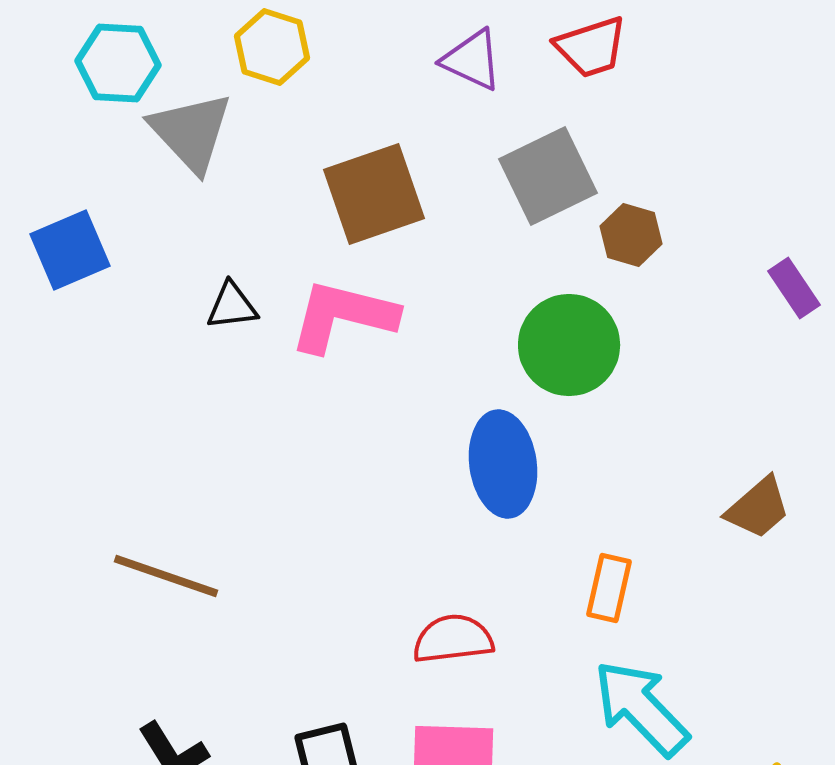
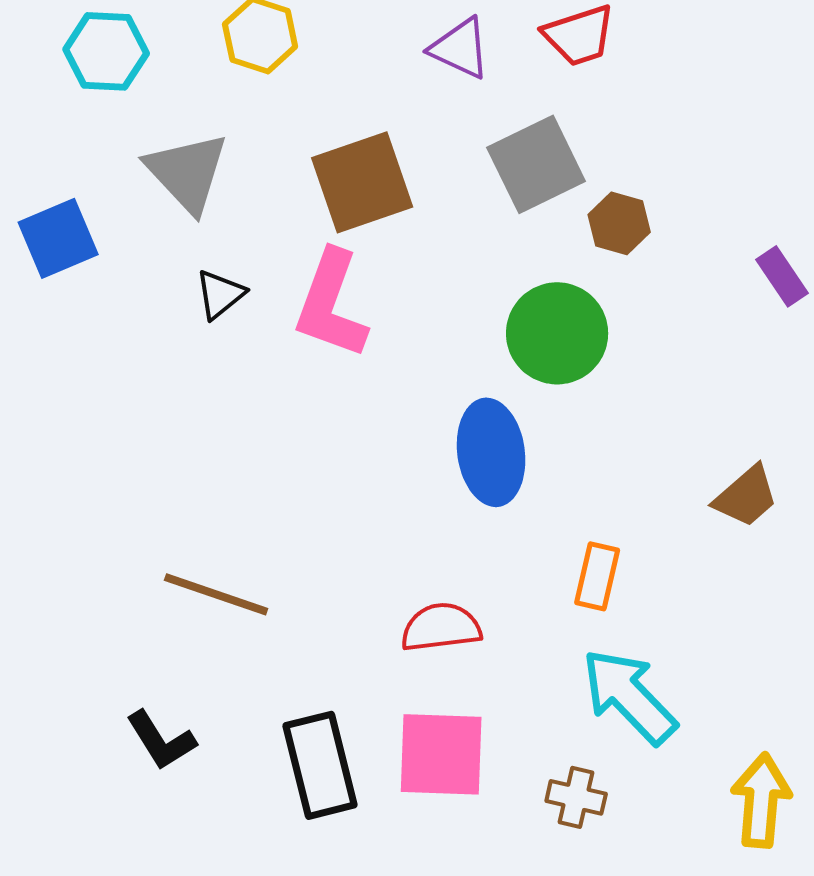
gray triangle: (191, 132) -> (187, 172), moved
black triangle: (232, 306) -> (220, 294), turned -32
pink L-shape: (343, 316) -> (331, 304), turned -84
brown line: (166, 576) -> (216, 594), moved

